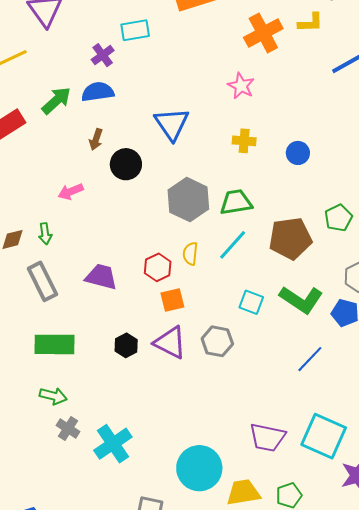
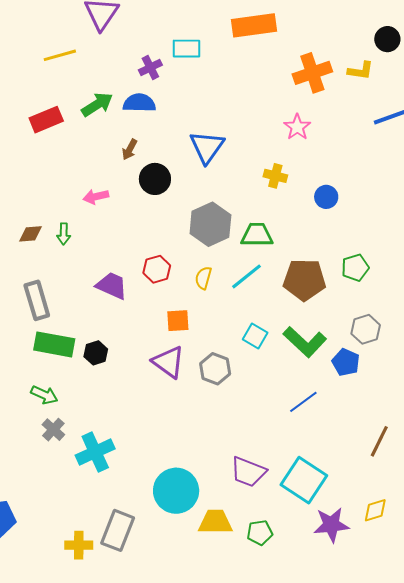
pink star: (241, 86) -> (297, 127), moved
red hexagon: (158, 267) -> (157, 269), moved
gray rectangle: (42, 281) -> (37, 300), moved
black hexagon: (126, 345) -> (96, 353), moved

